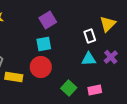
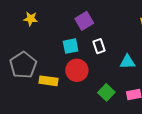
white rectangle: (90, 36) -> (99, 46), moved
cyan square: (44, 44) -> (71, 46), moved

